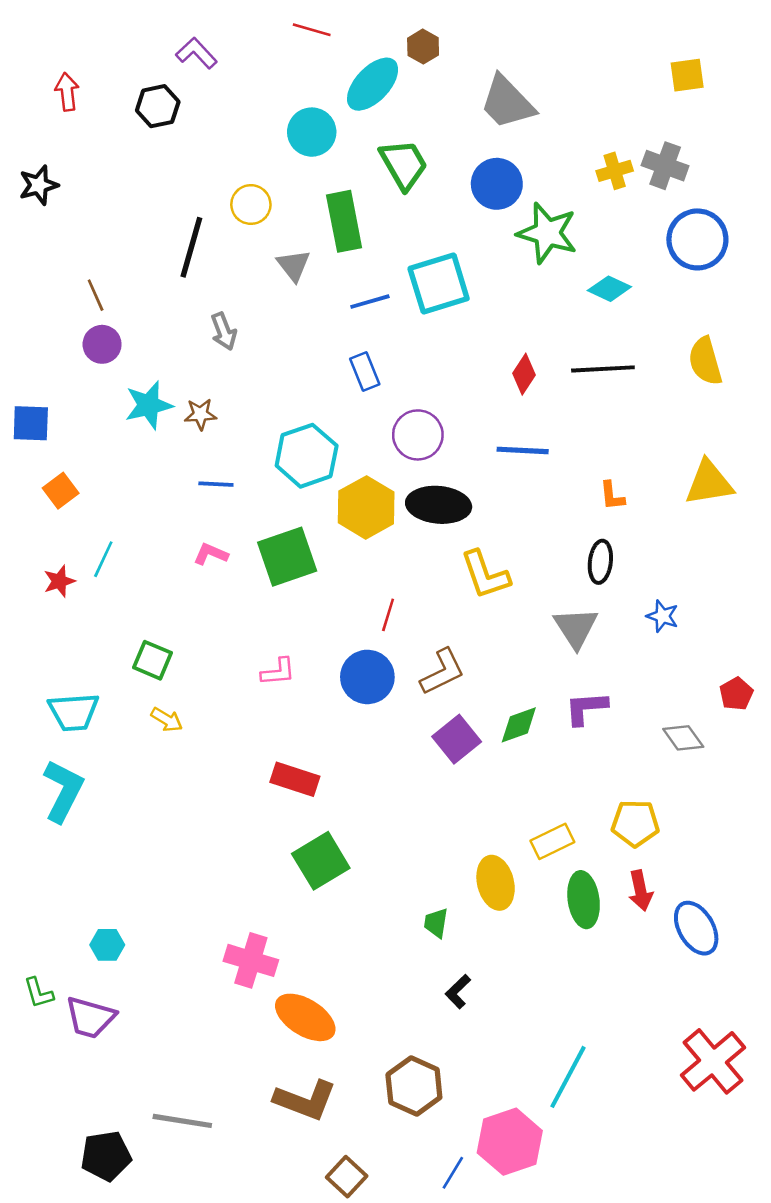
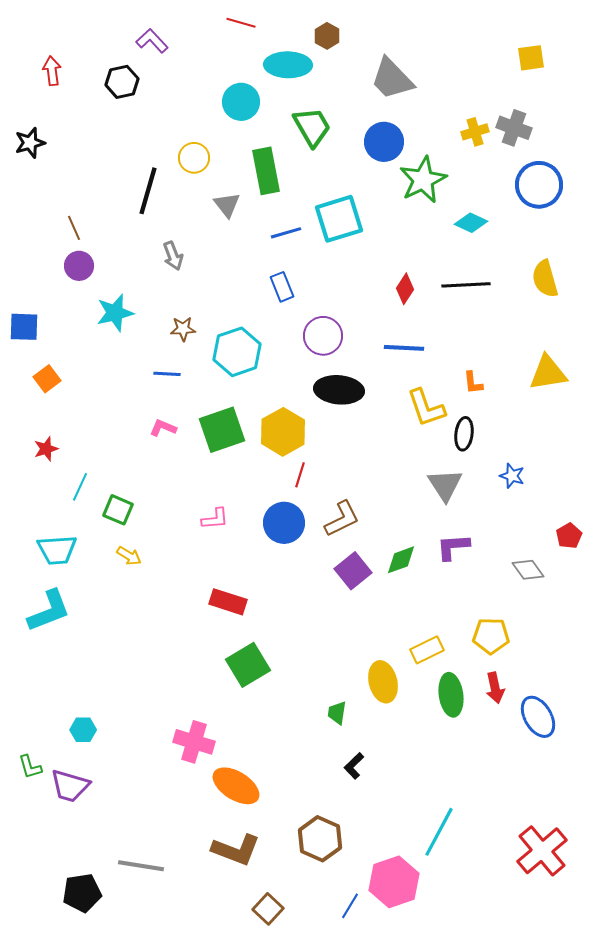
cyan ellipse: (373, 84) -> (288, 65), turned 48
green star: (547, 233) -> (423, 180), turned 30
brown star: (200, 414) -> (183, 329), moved
yellow hexagon: (366, 507) -> (283, 432), moved
cyan line: (103, 559) -> (80, 487), moved
yellow L-shape: (485, 575) -> (426, 408), moved
cyan L-shape: (63, 791) -> (49, 611), turned 42
red cross: (713, 1061) -> (542, 851), moved

